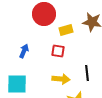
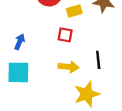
blue arrow: (24, 51) -> (20, 42), moved

